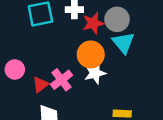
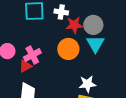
white star: (95, 73) -> (87, 84), moved
pink cross: (61, 80) -> (32, 55), moved

